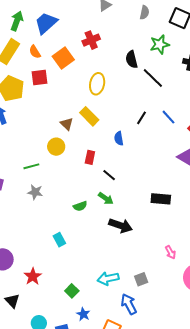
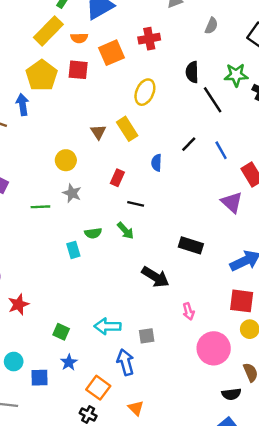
gray semicircle: (144, 12) -> (211, 26), moved
green star: (160, 45) -> (236, 75), moved
orange semicircle: (35, 52) -> (79, 38), turned -72
yellow circle: (56, 147) -> (66, 160), moved
green line: (31, 166) -> (40, 207), moved
black line: (109, 175) -> (136, 204), turned -40
gray star: (35, 192) -> (72, 193), moved
black arrow: (121, 226) -> (155, 277), moved
cyan rectangle: (59, 240) -> (73, 250), moved
green square: (72, 291) -> (61, 332), turned -32

